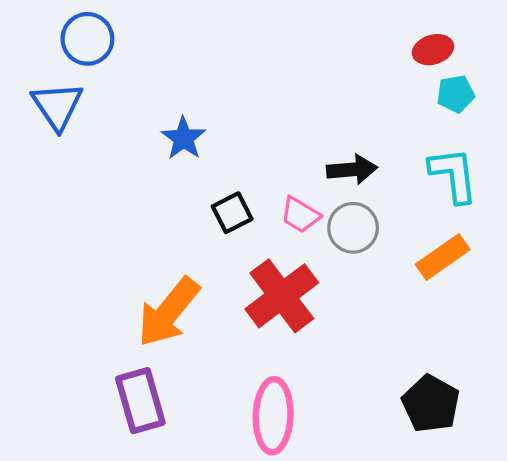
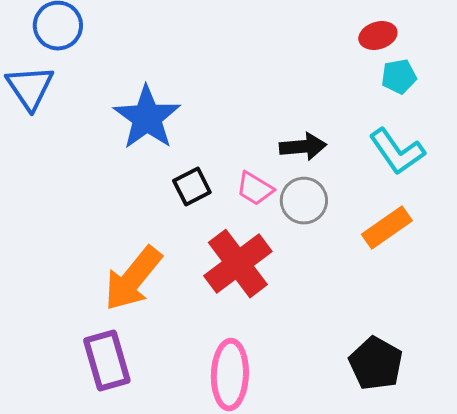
blue star: (184, 138) -> (147, 118), size x1.6
cyan L-shape: (453, 175) -> (397, 152), turned 152

